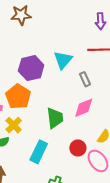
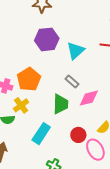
purple hexagon: (31, 68) -> (47, 39), moved
gray rectangle: (85, 79) -> (72, 81), moved, turned -32

